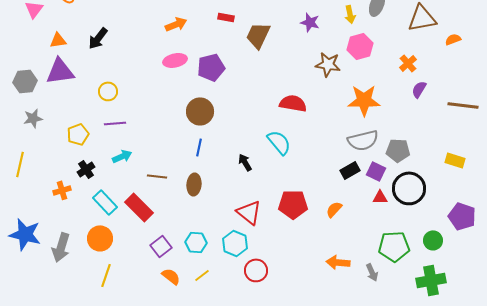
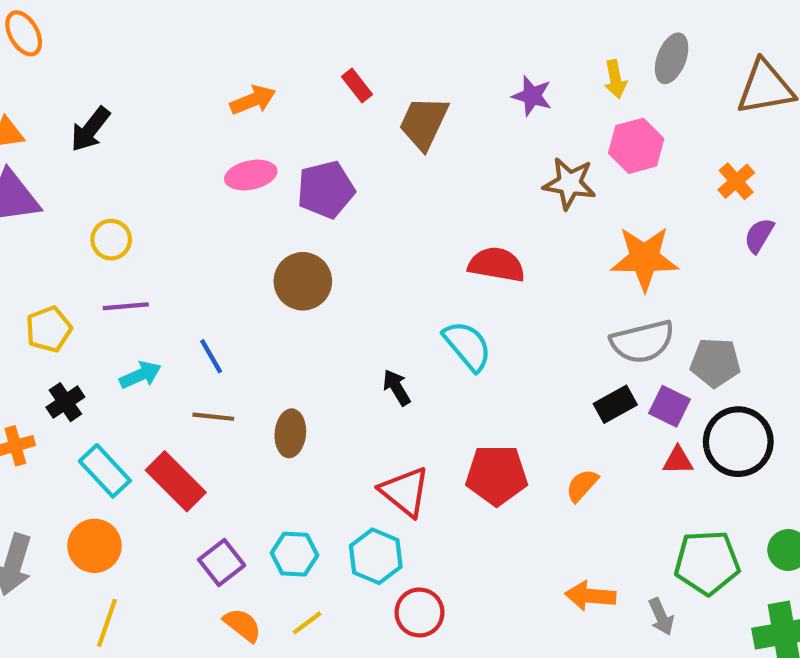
red rectangle: (226, 17) -> (357, 85), turned 42
blue line: (199, 147) -> (211, 356), moved, turned -42

